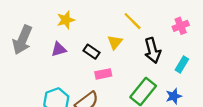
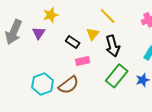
purple triangle: (59, 49) -> (39, 33), moved, turned -40
black arrow: (153, 50) -> (113, 46), moved

